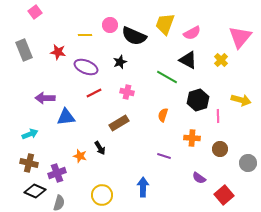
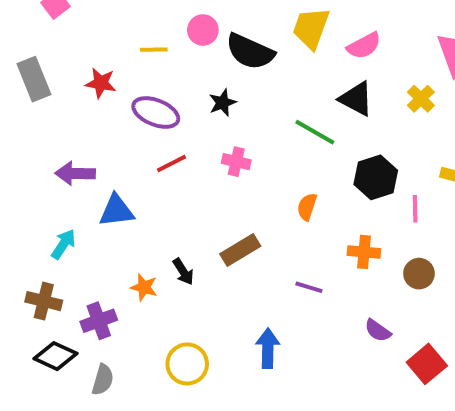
brown rectangle: (119, 123) -> (240, 250), moved
cyan arrow: (30, 134) -> (63, 244), moved, turned -35

